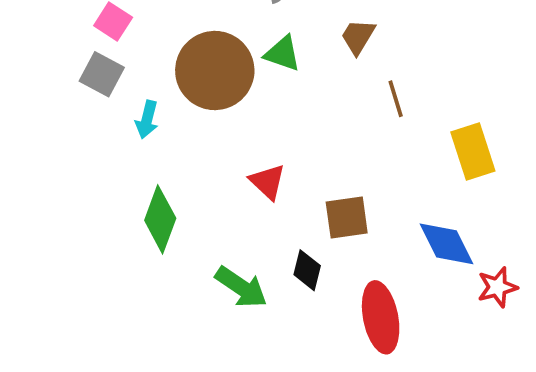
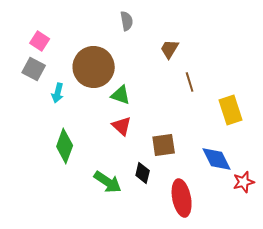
green triangle: (283, 54) -> (121, 95), moved

